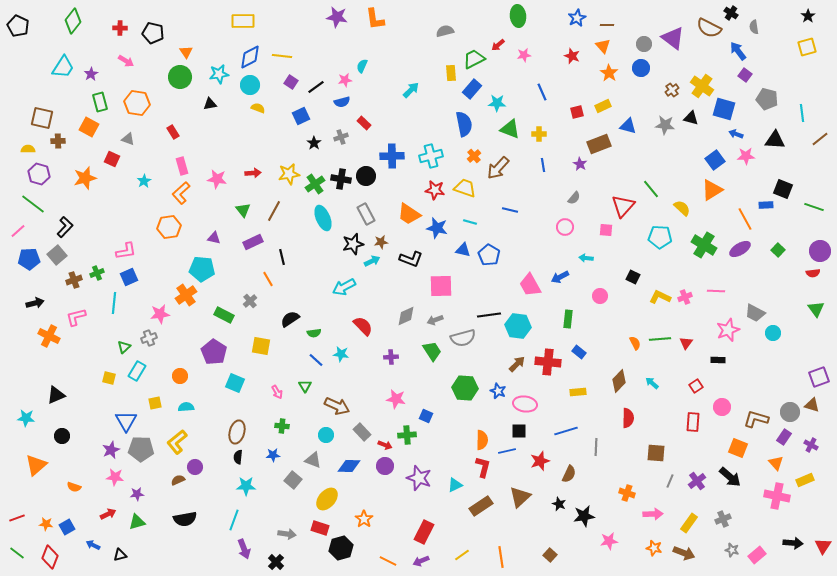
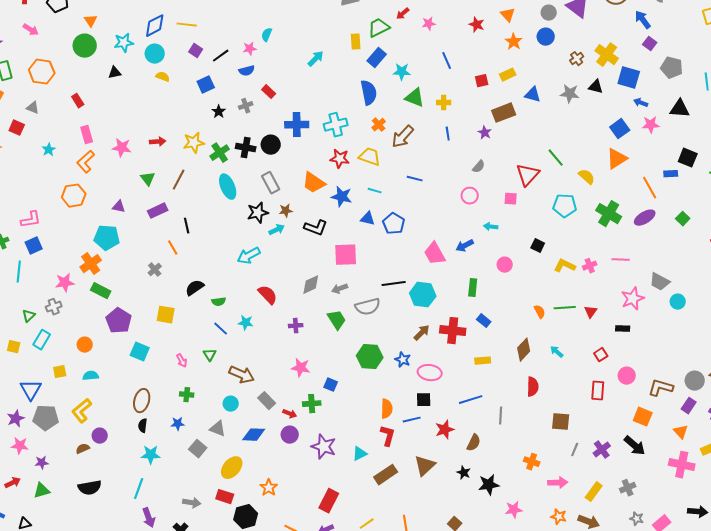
green rectangle: (224, 315) -> (101, 291), moved

